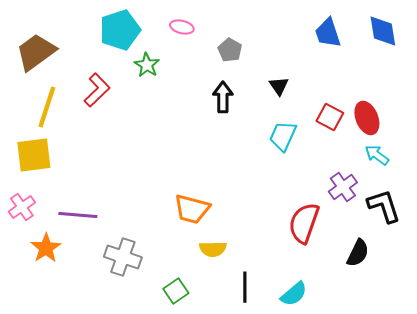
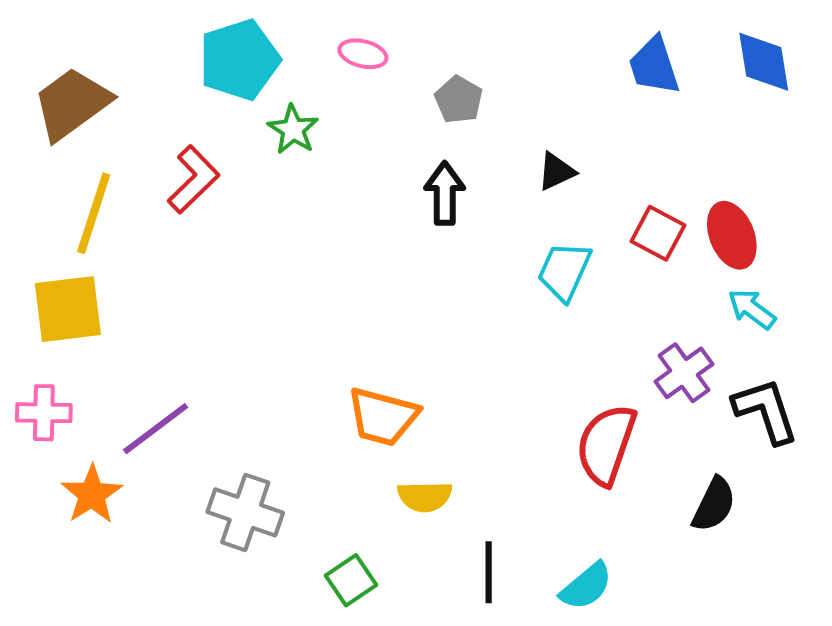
black triangle: (279, 86) -> (556, 171), turned 40
pink cross: (22, 207) -> (44, 413), turned 36
purple line: (78, 215) -> (156, 429), turned -42

